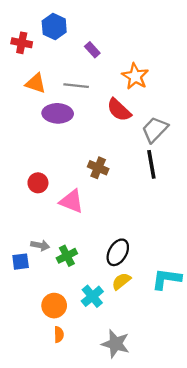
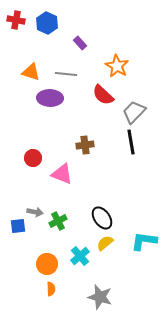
red cross: (22, 43) -> (16, 20), moved
brown cross: (98, 168) -> (85, 145), turned -30
black ellipse: (118, 252) -> (102, 218), turned -65

